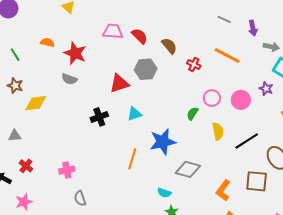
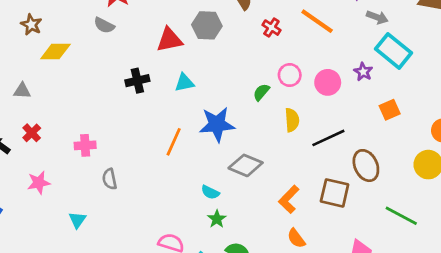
gray semicircle: (80, 198) -> (110, 179), moved
pink star: (24, 202) -> (39, 183), moved

